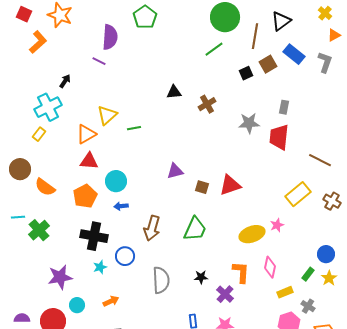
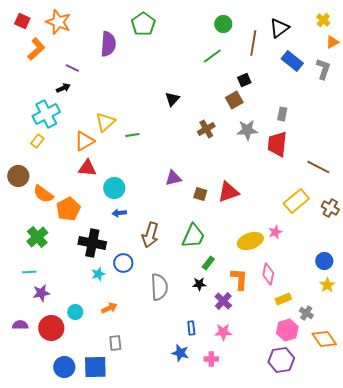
green circle: (225, 17) -> (223, 24), size x0.6
purple line: (99, 61) -> (72, 68), moved
brown square: (268, 64) -> (234, 100), moved
black arrow: (65, 81) -> (63, 88), turned 32
black triangle: (174, 92) -> (172, 99), turned -42
brown cross: (207, 104) -> (206, 129), moved
orange pentagon: (85, 196) -> (68, 209), moved
cyan line: (18, 217) -> (29, 272), moved
green rectangle: (308, 274) -> (208, 263), moved
purple star: (60, 277) -> (41, 293), moved, size x0.7

